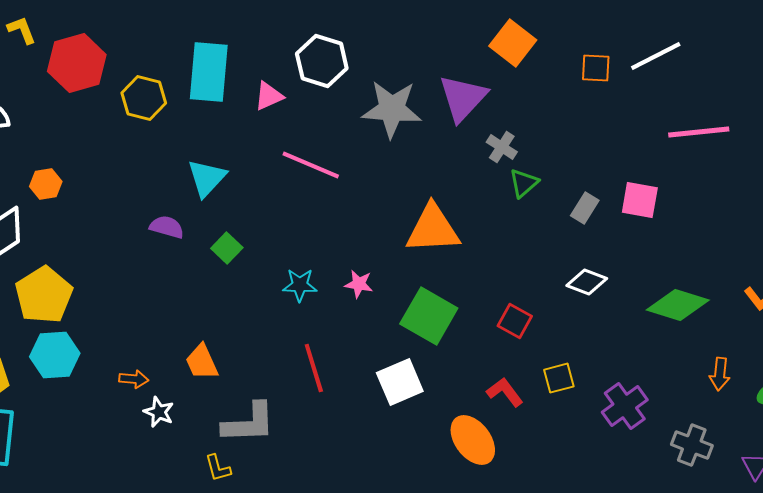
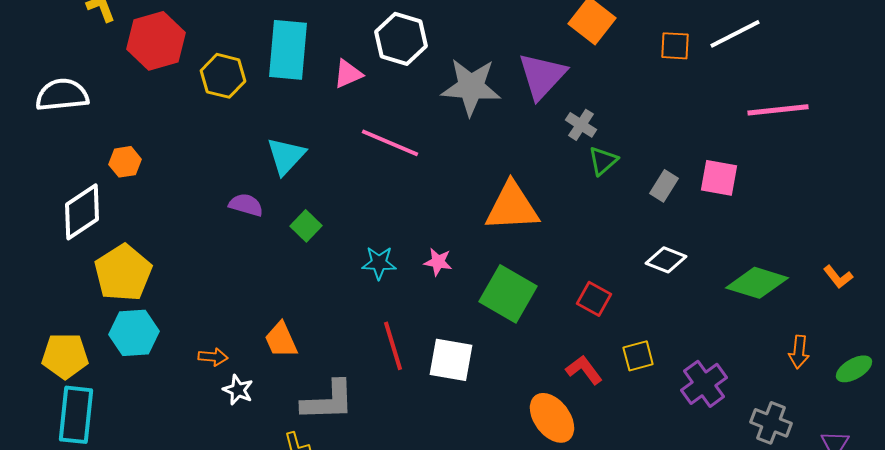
white square: (400, 382) -> (451, 360), moved, turned 33

